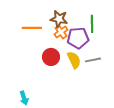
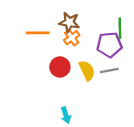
green line: (92, 24) -> (120, 28), moved
purple pentagon: (78, 38) -> (109, 45), moved
cyan arrow: (24, 98) -> (66, 115), moved

